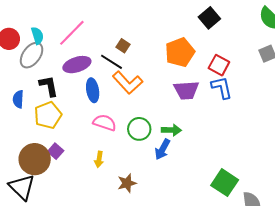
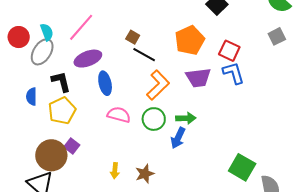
black line: (111, 62) -> (144, 55), moved
orange L-shape: (128, 83) -> (158, 85), moved, turned -88
yellow arrow: (99, 159) -> (115, 171), moved

